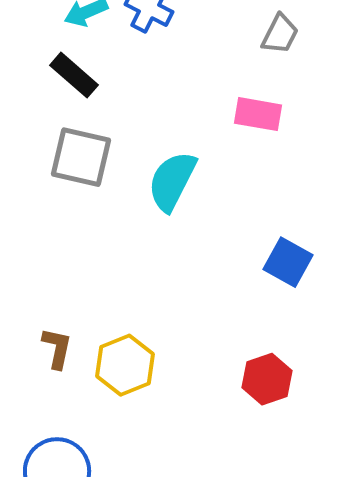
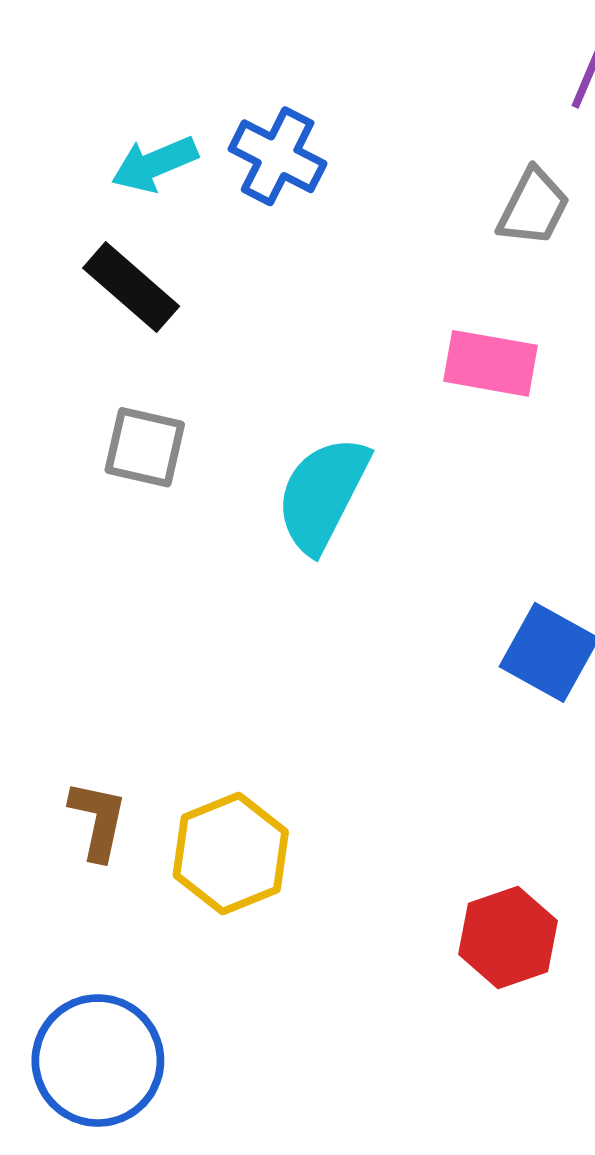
gray square: (81, 157) -> (145, 447), size x0.7
red hexagon: (267, 379) -> (508, 937), moved

